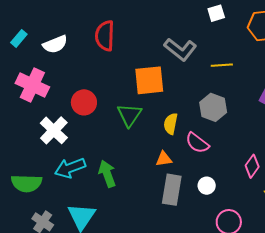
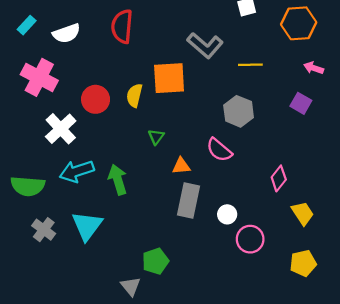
green triangle: (129, 115) -> (156, 137), moved, size x0.6
yellow semicircle: (171, 124) -> (134, 95), moved
white circle: (207, 186) -> (227, 214), moved

